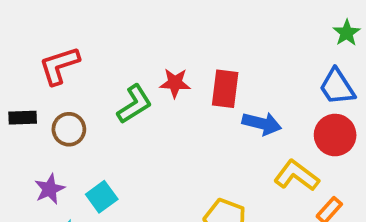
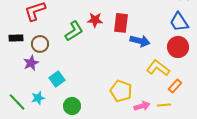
purple star: (50, 189) -> (31, 63), moved

